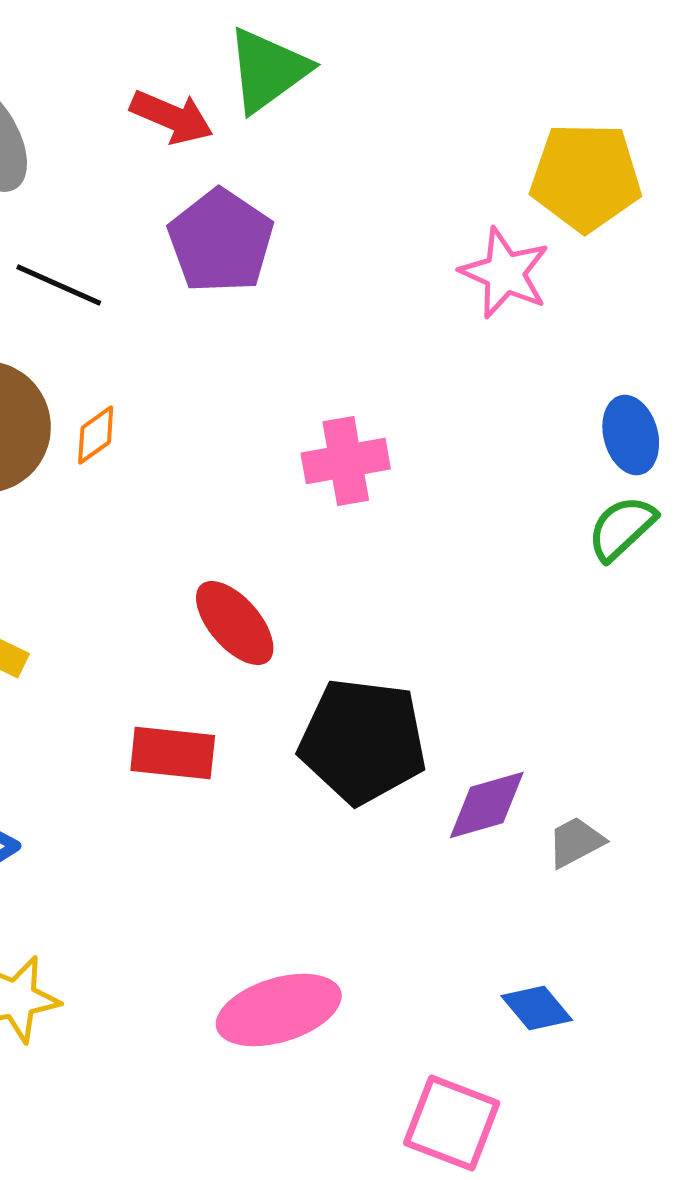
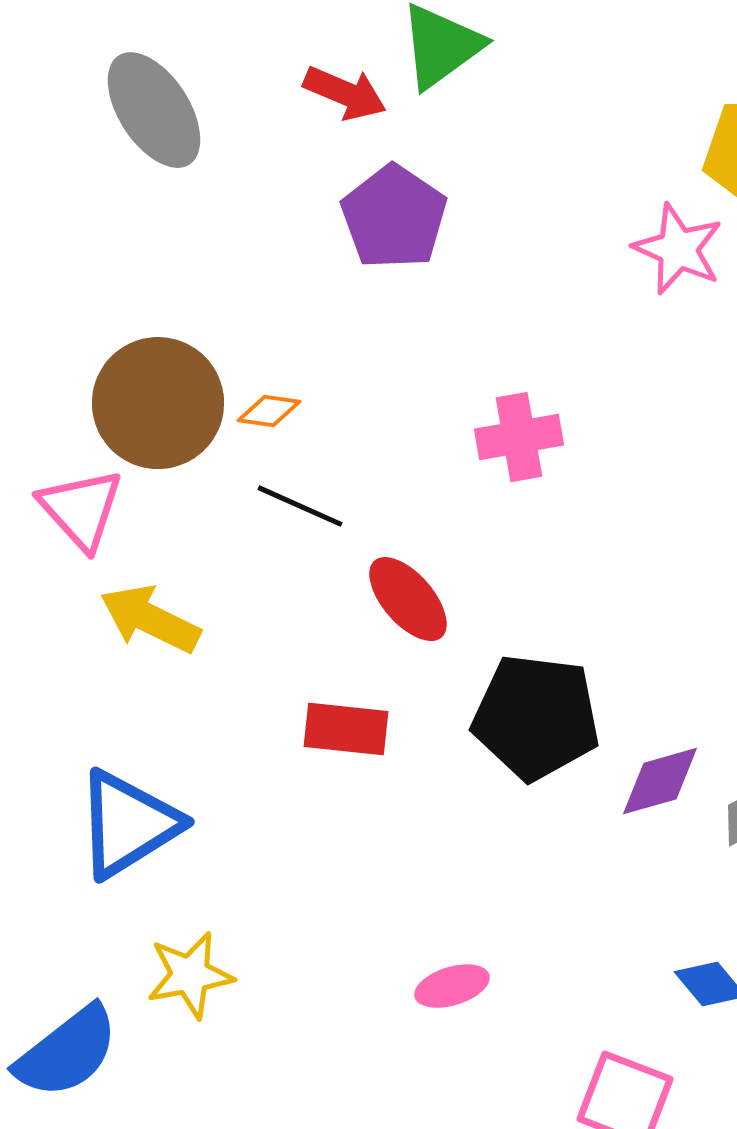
black line: (59, 285) -> (300, 506), moved
orange diamond: (96, 435) -> (269, 411), turned 44
pink ellipse: (279, 1010) -> (452, 986), size x0.6

